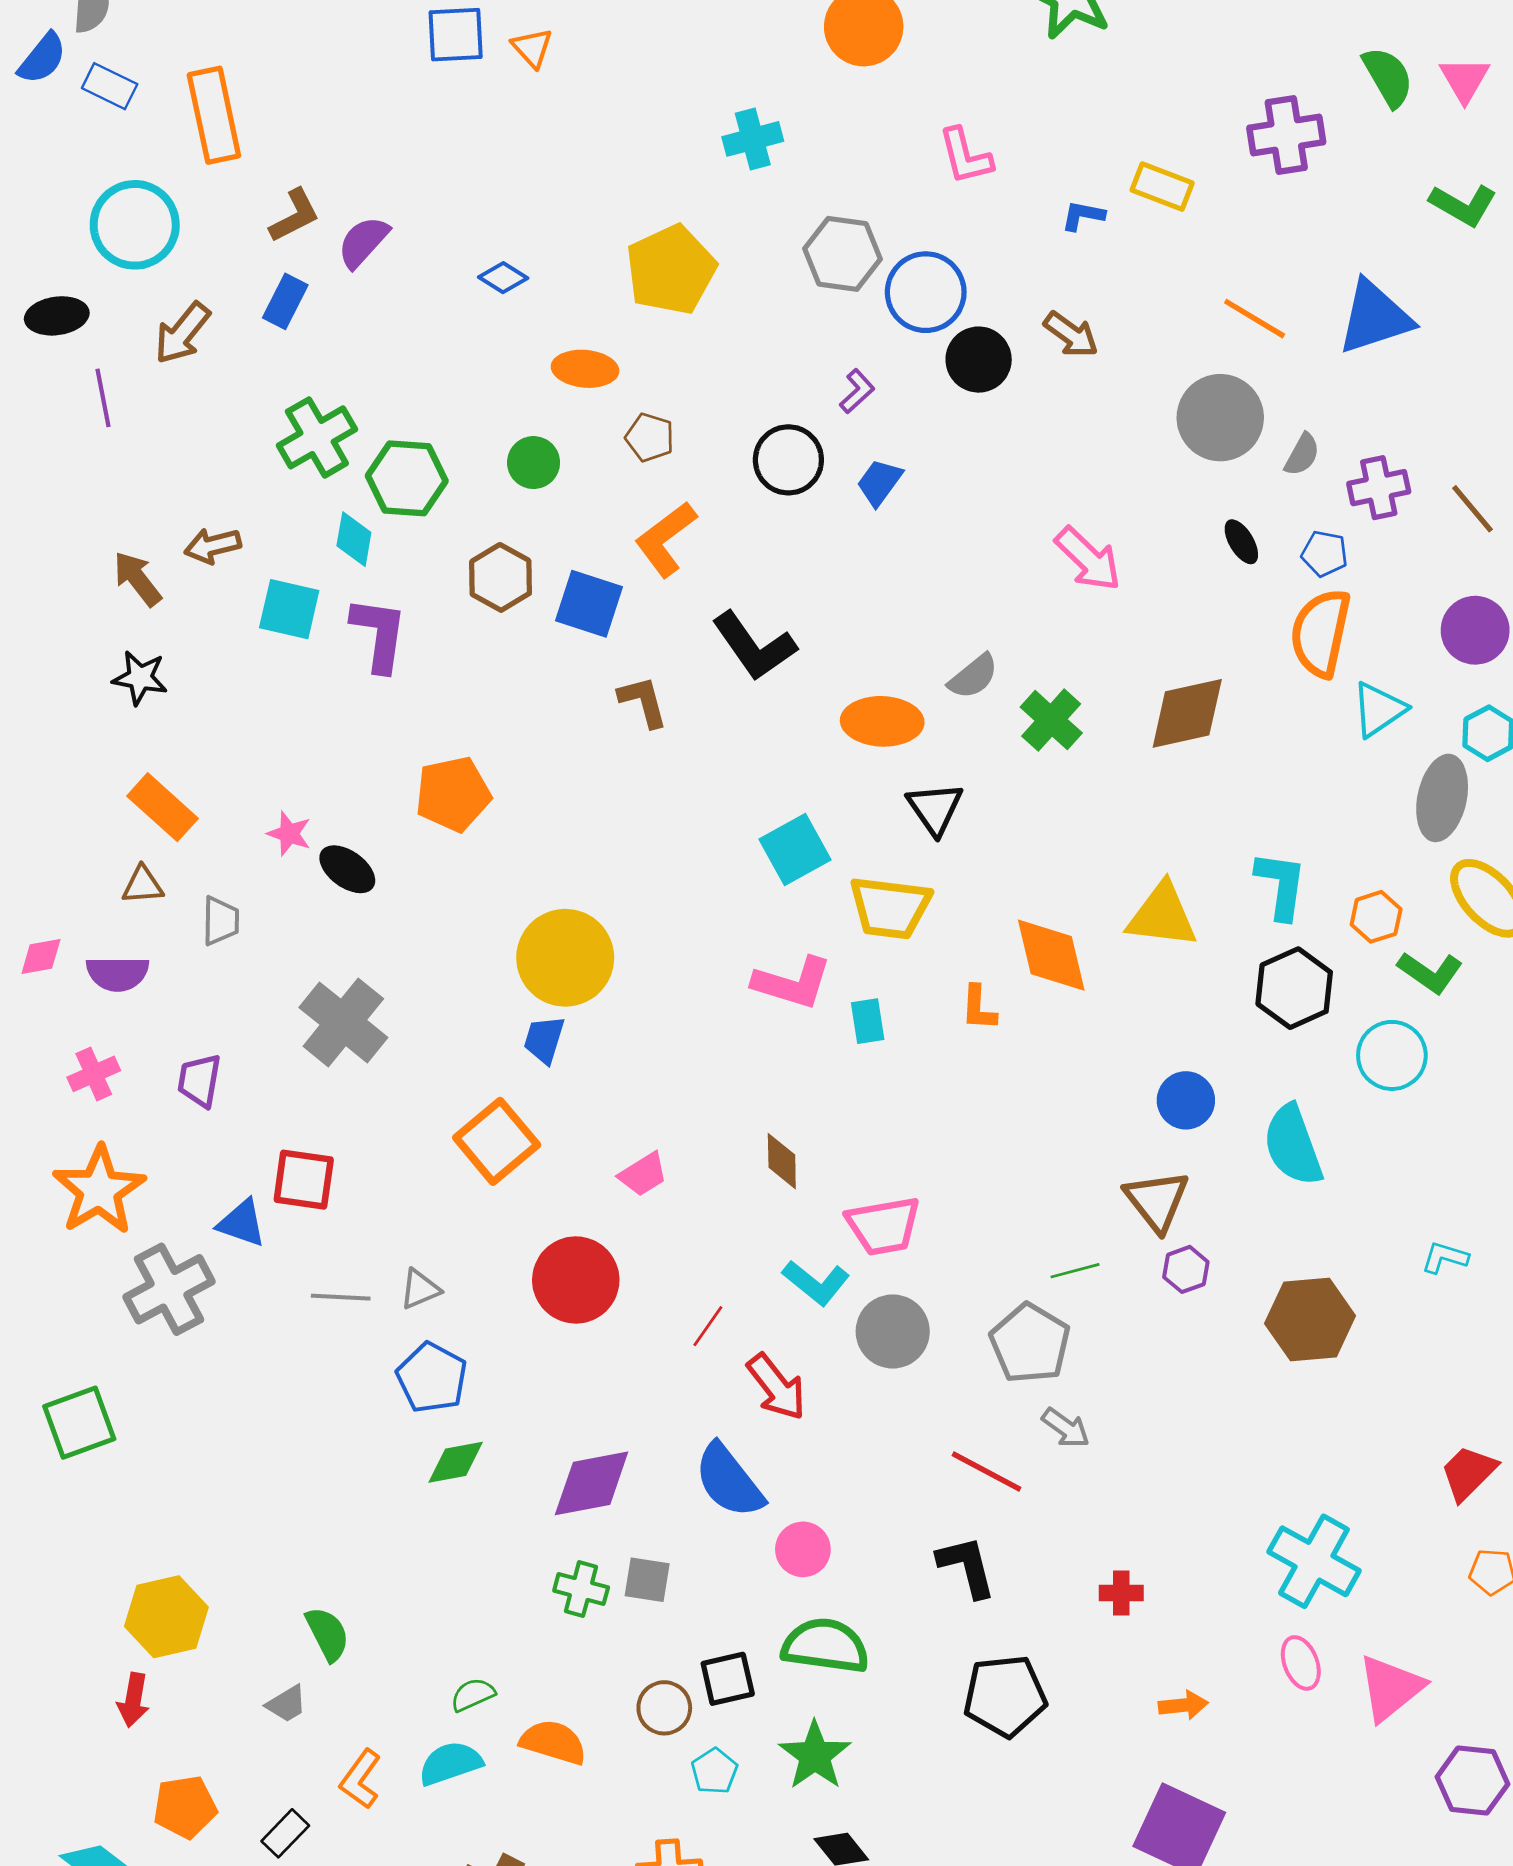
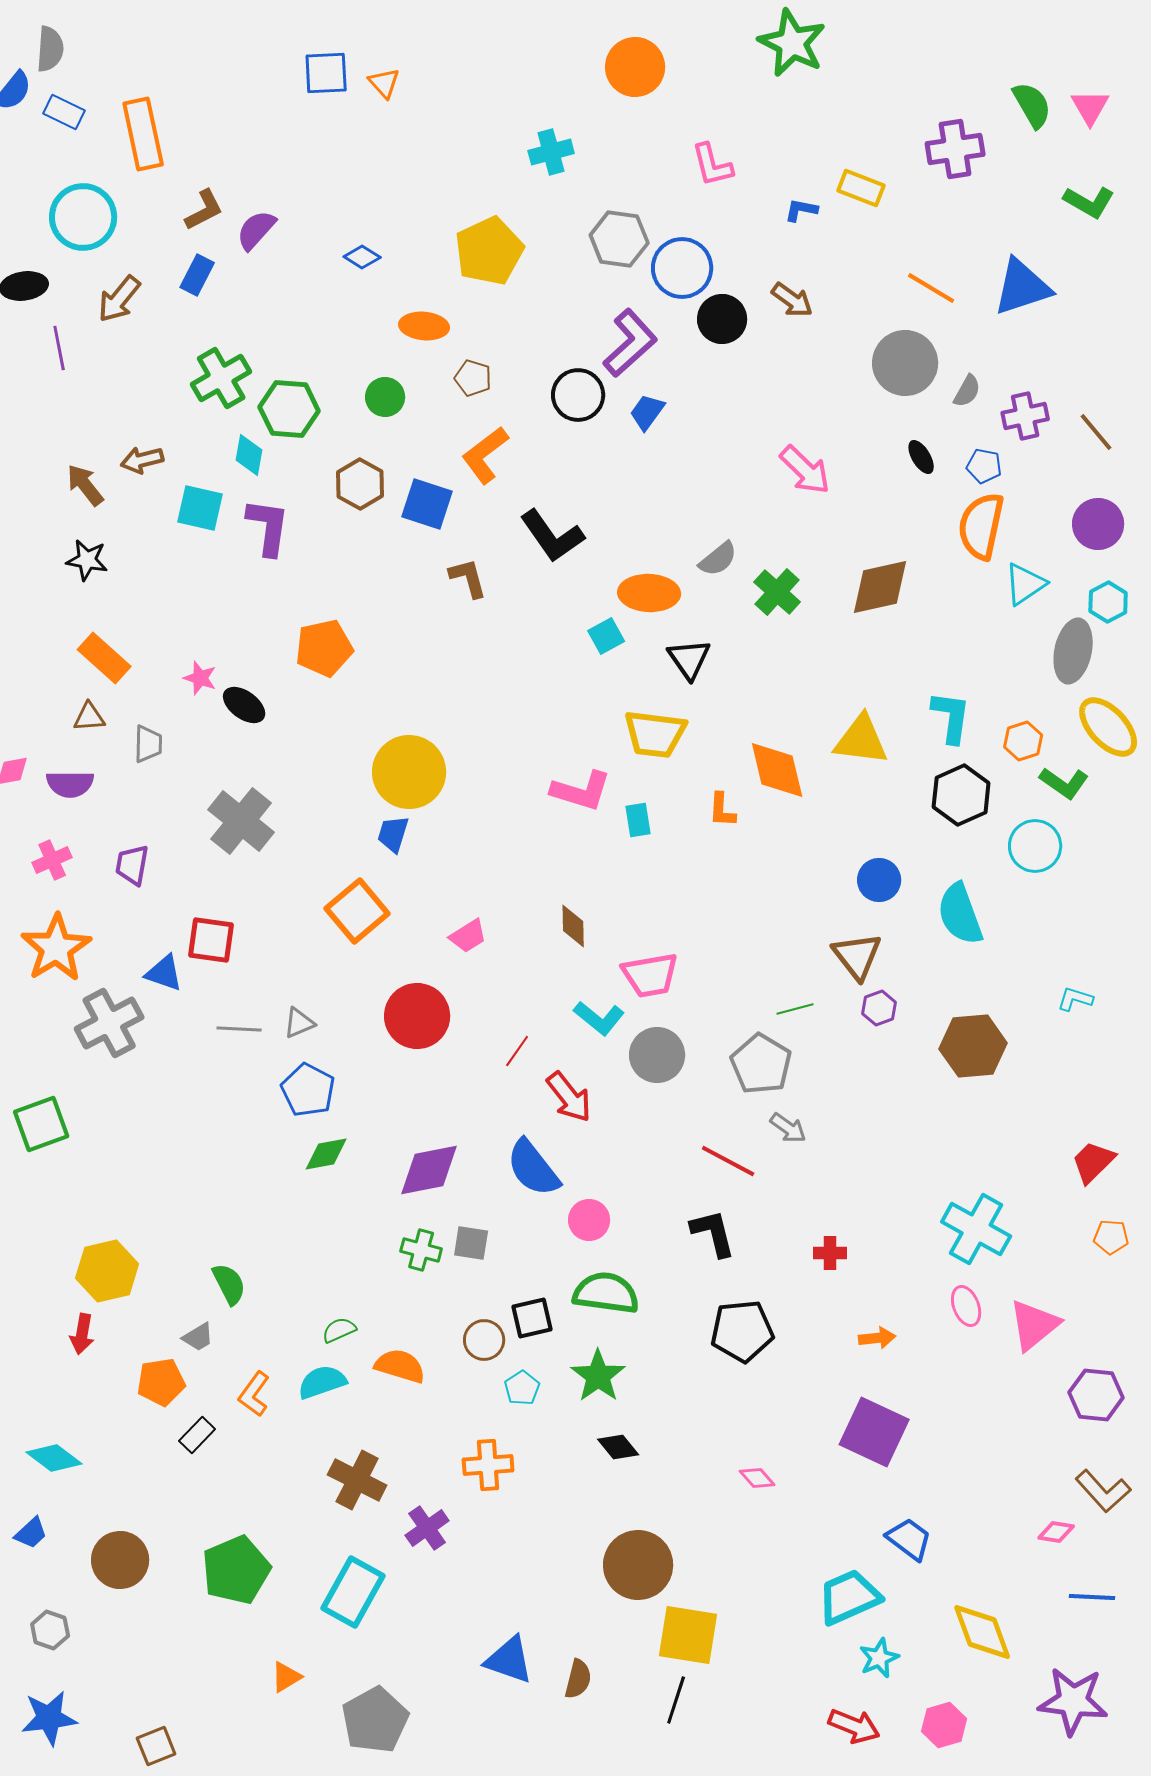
purple L-shape: (857, 391) -> (630, 343), size x2.0
cyan square: (795, 849) -> (606, 636), moved, size x0.7
orange pentagon: (185, 1807) -> (161, 1382), moved

